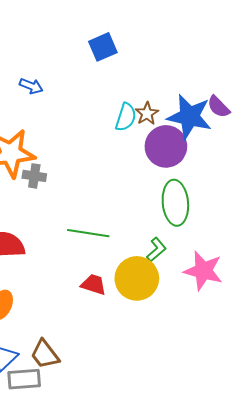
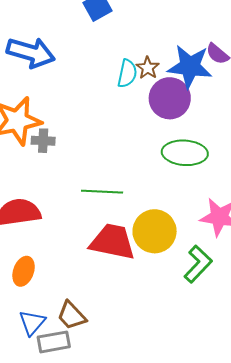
blue arrow: (31, 86) -> (31, 53), size x2.0
green ellipse: (175, 203) -> (185, 153), turned -75
green L-shape: (156, 250) -> (198, 264), moved, size x1.5
red trapezoid: (94, 285) -> (112, 242), size x1.8

